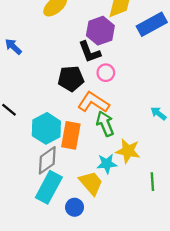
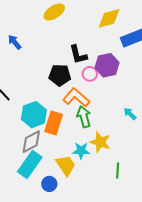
purple hexagon: (100, 31) -> (107, 65), moved

